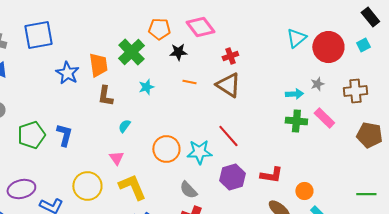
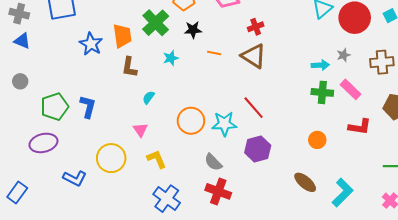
black star: (178, 52) -> (193, 30), moved
red L-shape: (271, 175) -> (360, 127), moved
yellow L-shape: (132, 187) -> (157, 159), size x0.7
purple ellipse: (21, 189) -> (43, 143), moved
orange circle: (304, 191) -> (317, 140), moved

